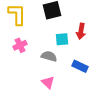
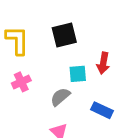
gray semicircle: (49, 56) -> (60, 97), turned -56

